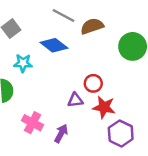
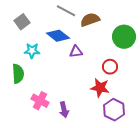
red circle: (93, 83) -> (110, 67), moved
purple triangle: (75, 100) -> (76, 52), moved
purple arrow: (61, 133) -> (64, 110), turned 140

